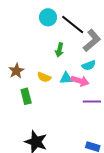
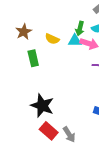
green arrow: (59, 50) -> (80, 28), moved

